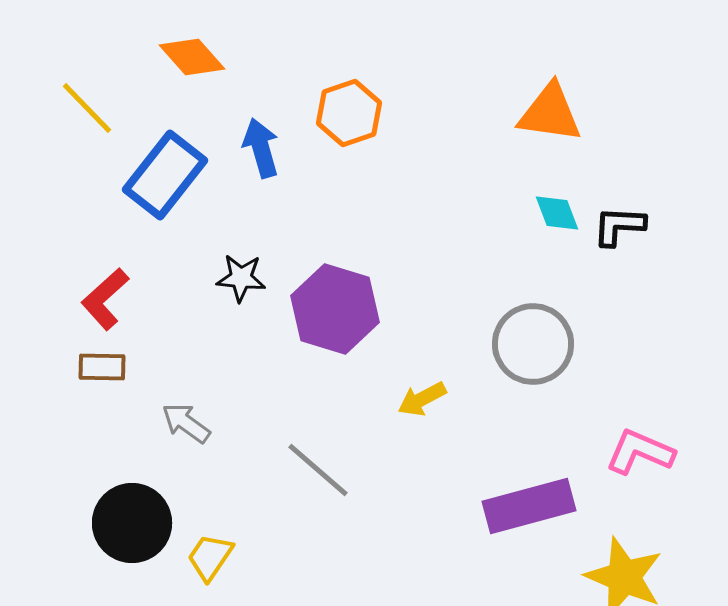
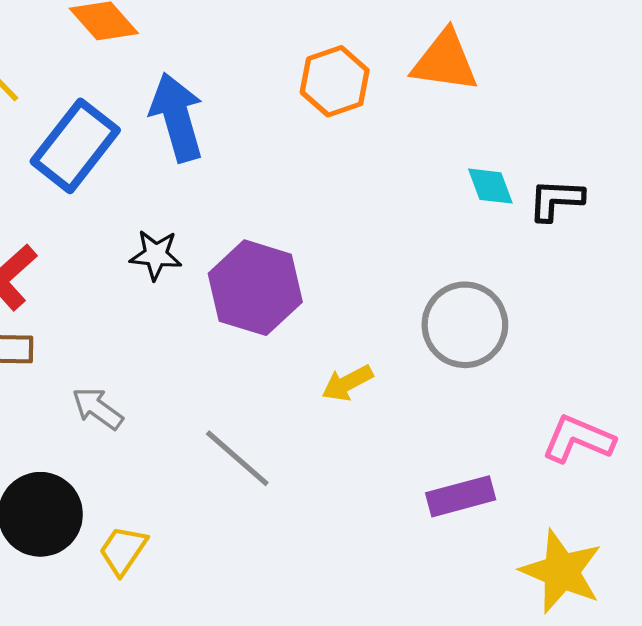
orange hexagon: (349, 113) -> (335, 81), moved
orange triangle: (550, 113) -> (445, 61), moved
blue arrow: (261, 148) -> (177, 117), size x1.4
purple rectangle: (529, 506) -> (461, 496), size x0.7

